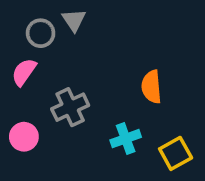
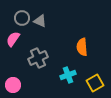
gray triangle: (74, 20) -> (40, 21), moved, turned -32
pink circle: (24, 137) -> (13, 85), moved

